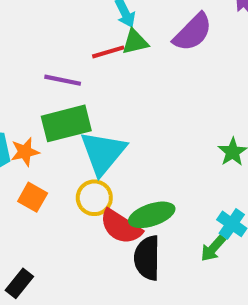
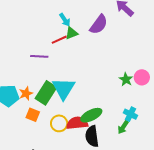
green rectangle: (66, 123) -> (46, 93), moved, turned -35
yellow circle: (94, 198) -> (59, 123), moved
red semicircle: (121, 227) -> (77, 123), turned 150

